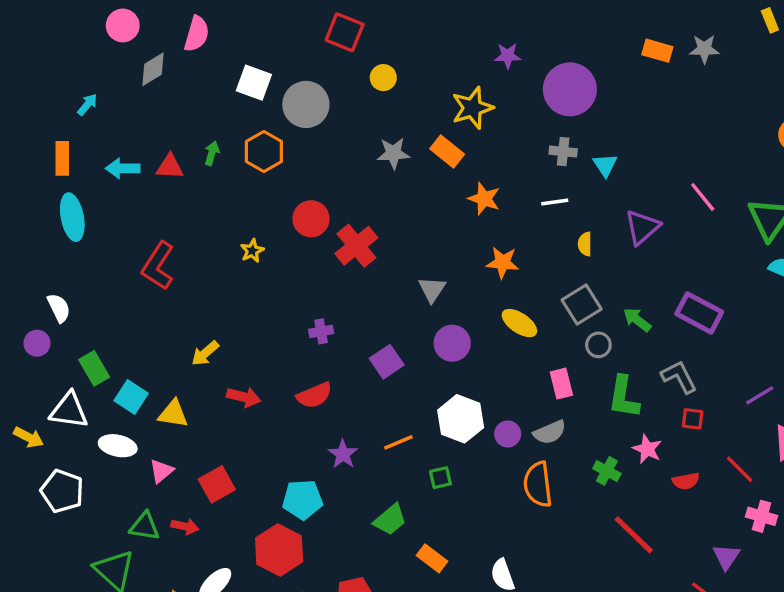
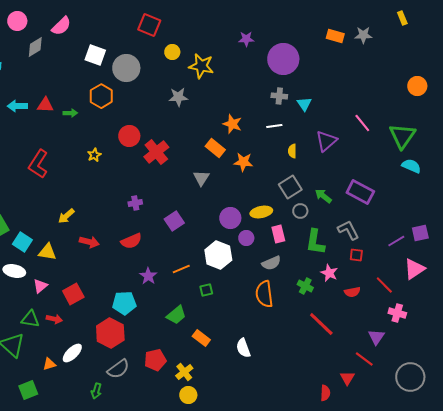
pink semicircle: (197, 34) -> (61, 26), turned 30
yellow star: (472, 108) -> (201, 66), moved, turned 30
orange rectangle: (447, 152) -> (215, 148), moved
green arrow: (212, 153) -> (70, 113), moved, turned 72
yellow ellipse: (519, 323) -> (261, 212), moved, turned -45
purple circle: (452, 343) -> (230, 218), moved
purple circle: (508, 434) -> (246, 238), moved

